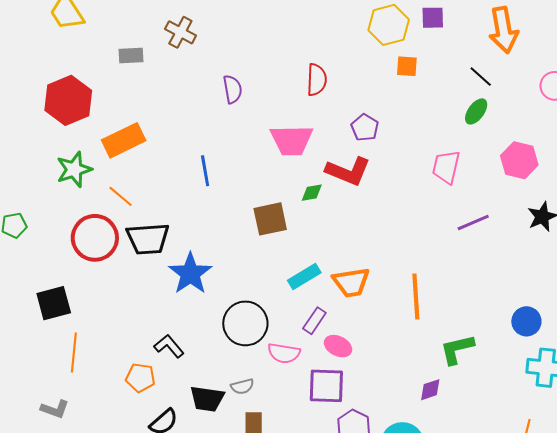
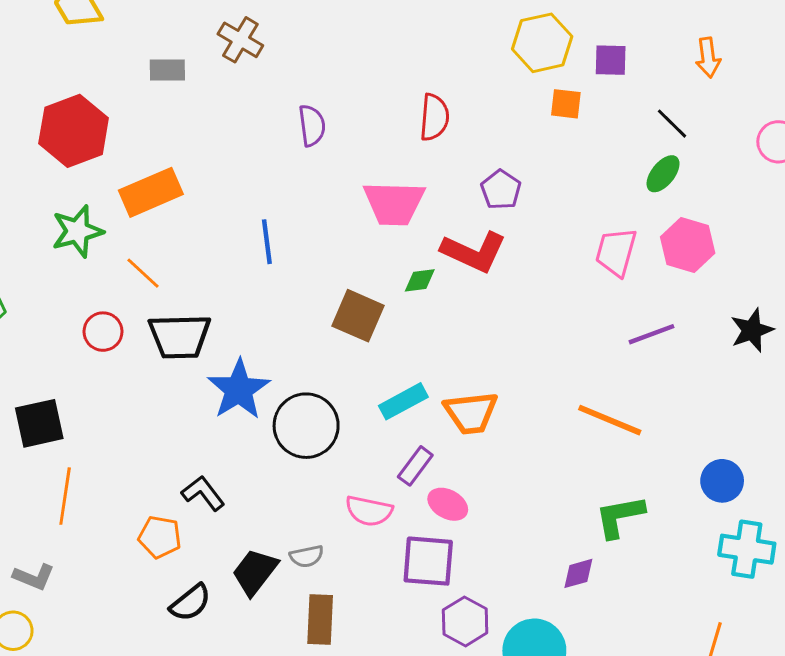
purple square: (433, 18) -> (611, 60), moved
orange arrow: (504, 30) -> (708, 58), size x0.6
pink hexagon: (519, 160) -> (688, 245), moved
brown square: (270, 219) -> (358, 316), turned 33
red circle: (95, 238) -> (103, 332), size x0.6
orange line: (416, 296) -> (610, 420), moved, turned -66
black circle: (245, 323) -> (306, 426), moved
black trapezoid: (207, 399) -> (255, 572), turned 117

